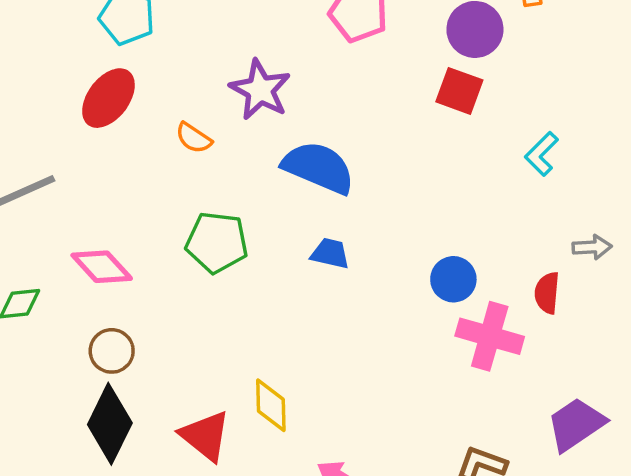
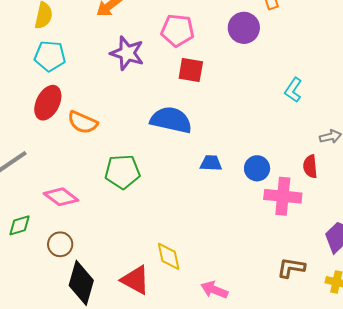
purple star: (260, 90) -> (127, 53), moved
red square: (459, 91) -> (191, 70), moved
orange semicircle: (194, 138) -> (83, 122), moved, size x1.4
blue trapezoid: (330, 253) -> (211, 163), moved
brown circle: (112, 351) -> (60, 244), moved

